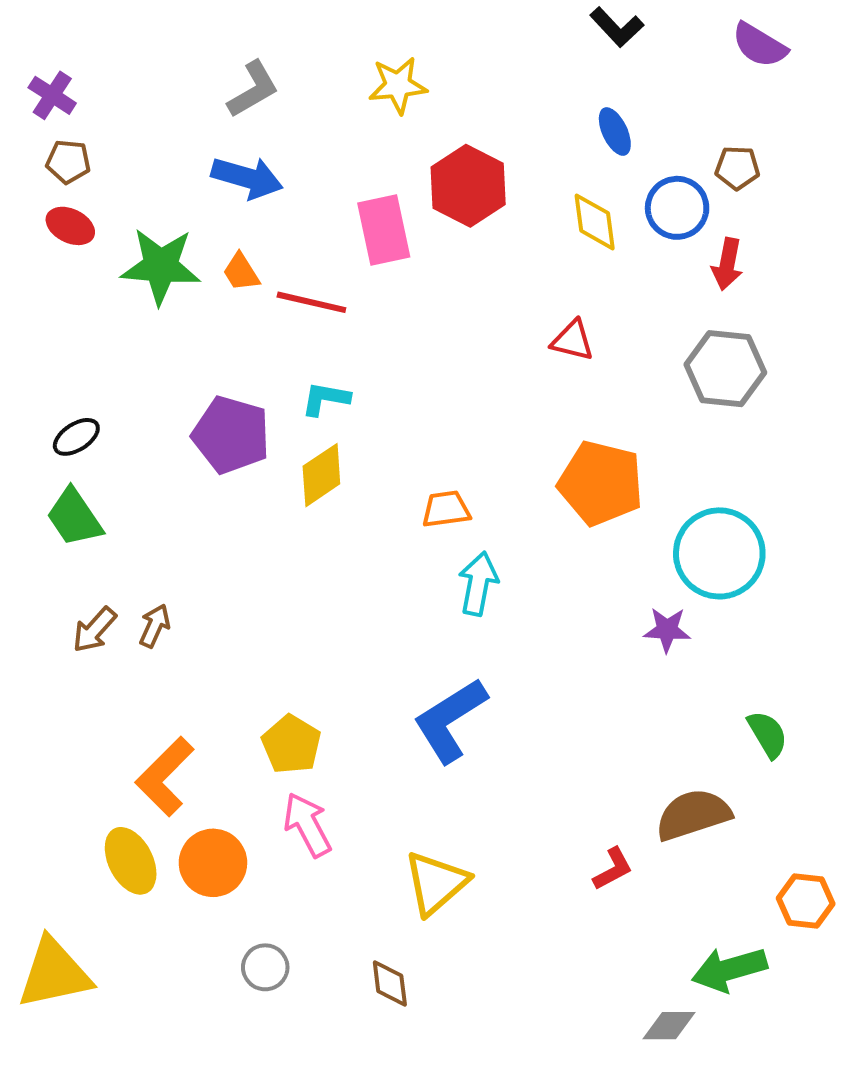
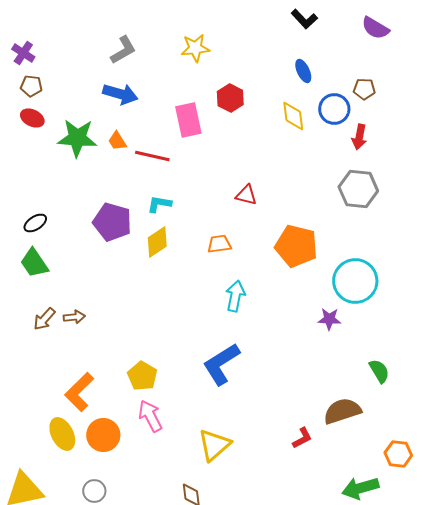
red hexagon: (468, 186) -> (230, 98), size x0.7
red triangle: (573, 340) -> (246, 195), moved
orange trapezoid: (446, 509) -> (219, 244), moved
brown arrow: (155, 626) -> (74, 317), turned 60
gray circle: (265, 967) -> (94, 491), moved

